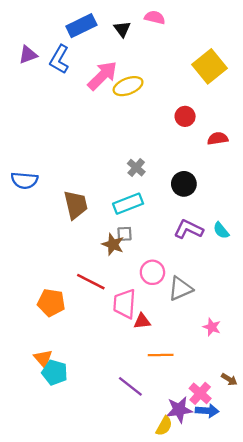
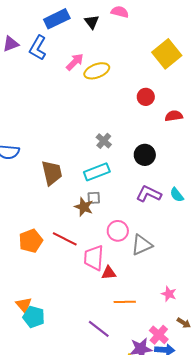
pink arrow: (102, 76) -> (75, 62), size x0.7
orange pentagon: (51, 303) -> (31, 241), moved, turned -30
pink star: (212, 327) -> (169, 294), moved

